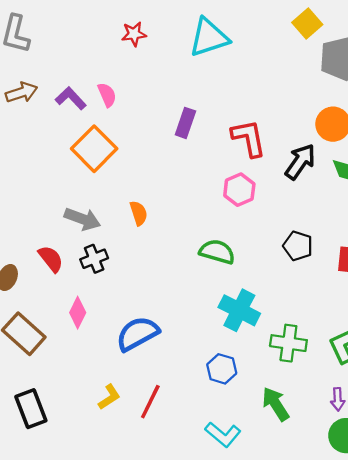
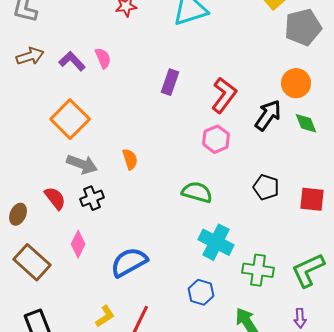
red L-shape: (249, 138) -> (224, 95), turned 48
orange square: (94, 149) -> (70, 119), moved

